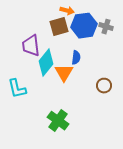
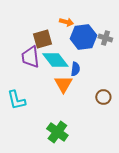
brown square: (59, 27) -> (42, 39), moved
cyan diamond: (46, 63) -> (55, 60), moved, turned -76

